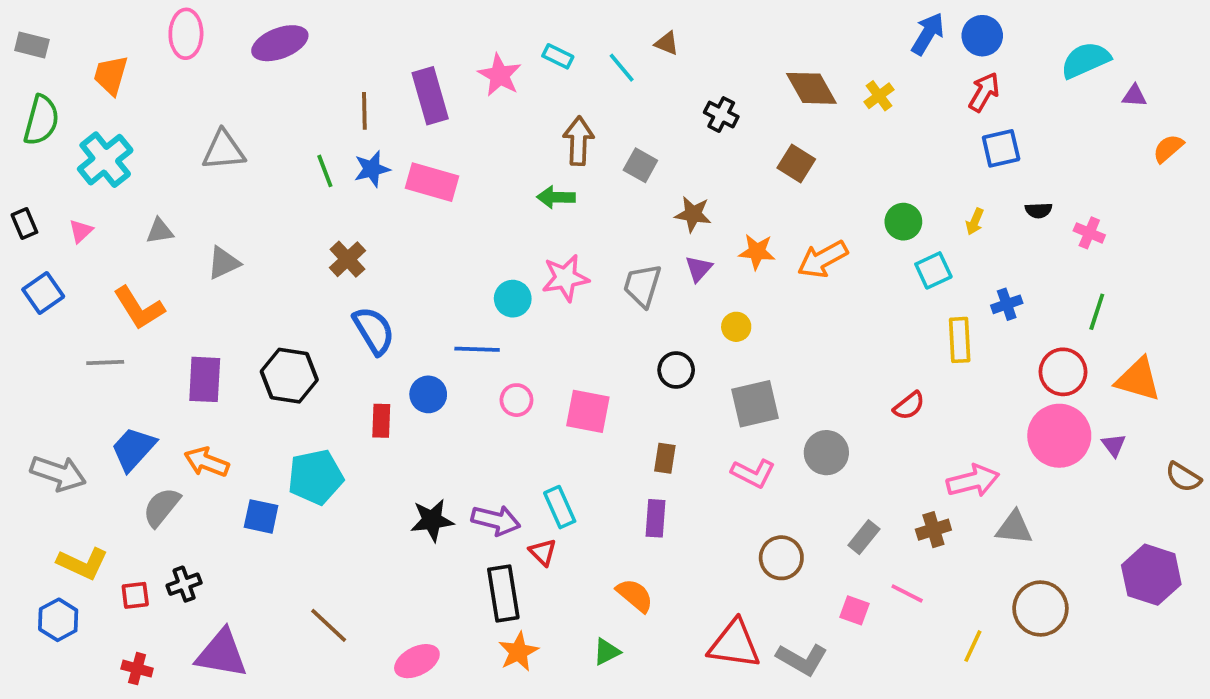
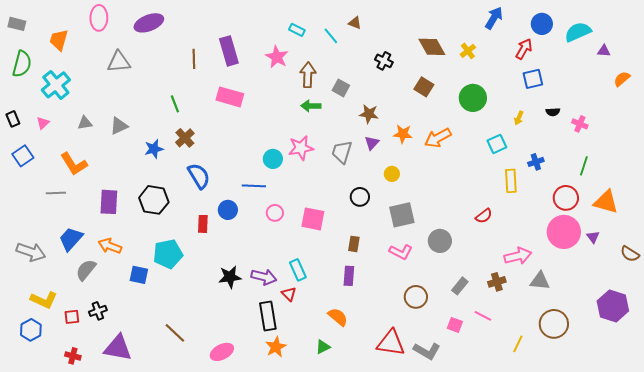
blue circle: (982, 36) -> (542, 24), moved
pink star: (500, 75) -> (277, 57), moved
gray triangle: (224, 150) -> (119, 62), moved
blue star: (372, 169) -> (154, 149), moved
green line: (325, 171) -> (175, 104), moved
green arrow: (556, 197) -> (311, 106), moved
green circle: (903, 222) -> (473, 98), moved, size x1.4
gray triangle: (224, 263) -> (119, 126), moved

